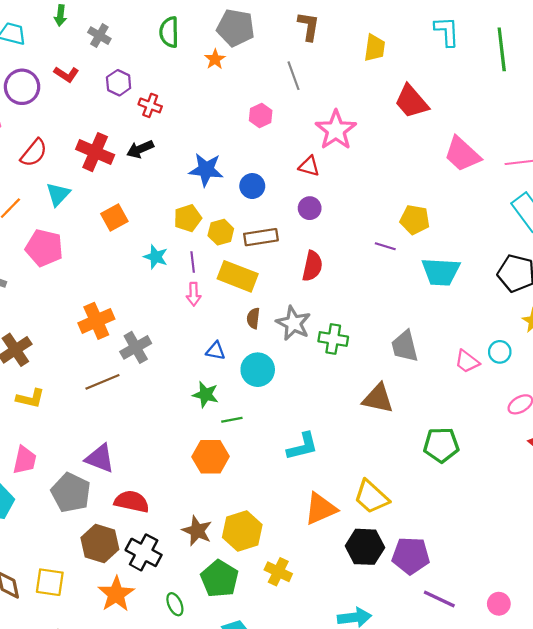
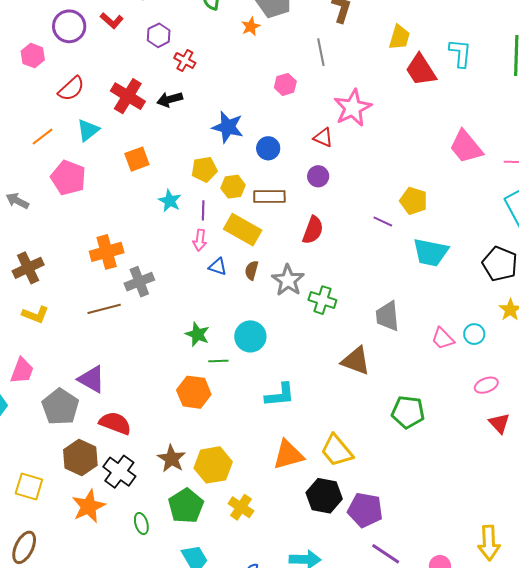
cyan L-shape: (447, 31) -> (460, 53), moved
red trapezoid: (411, 101) -> (421, 70), moved
blue triangle: (216, 351) -> (218, 267), moved
cyan circle: (258, 370) -> (250, 336), moved

